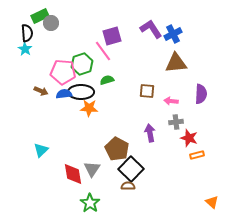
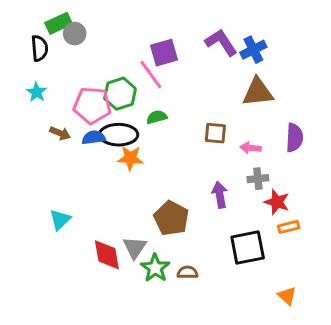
cyan star: (25, 49) -> (37, 92), moved
black square: (131, 169) -> (248, 247), moved, turned 35
orange triangle: (212, 202) -> (287, 296), moved
green star: (90, 203) -> (155, 268), moved

